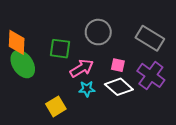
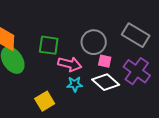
gray circle: (98, 32) -> (94, 42), moved
pink arrow: (82, 68) -> (70, 64), turned 45

